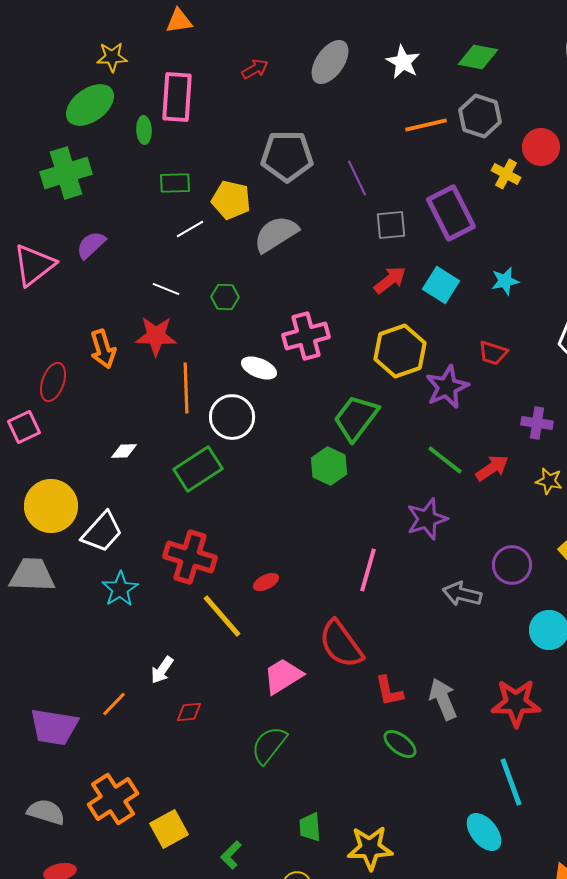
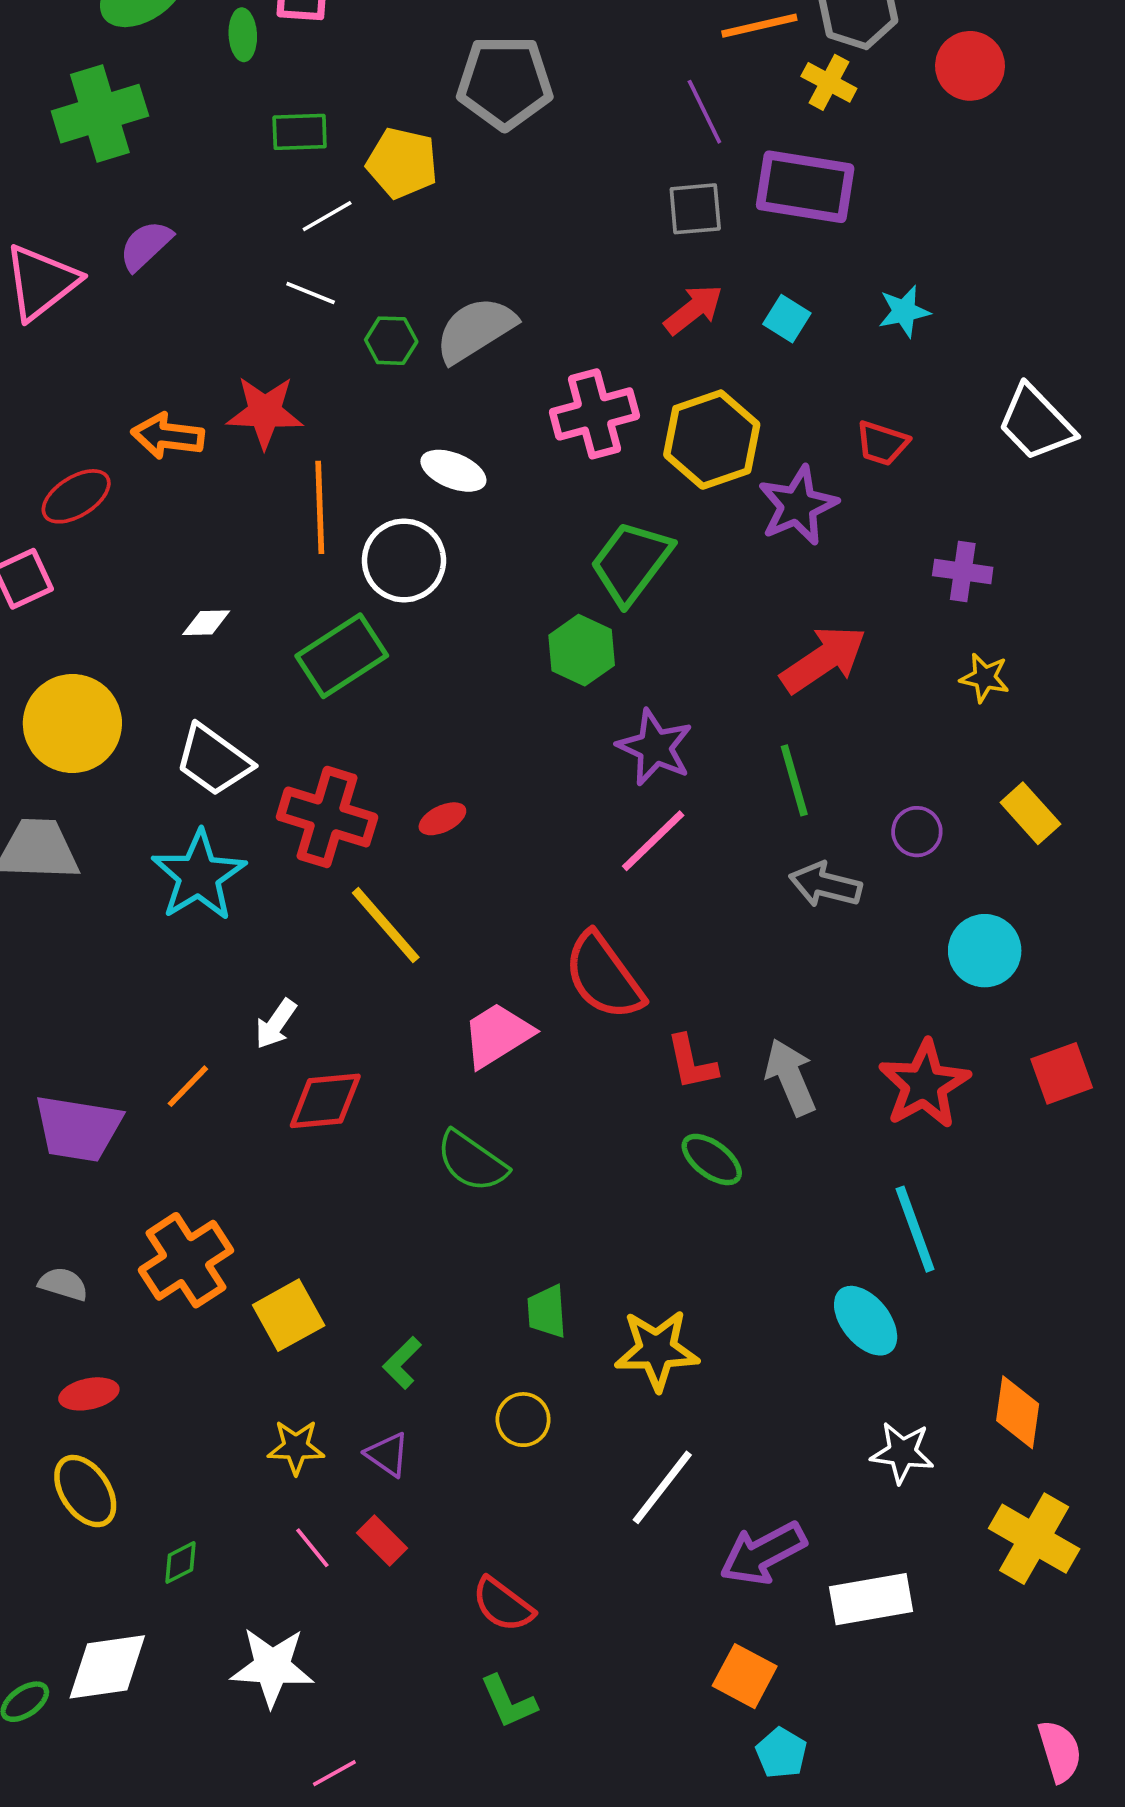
yellow cross: (506, 174) -> (829, 82), moved
purple line: (357, 178) -> (704, 112), moved
purple rectangle: (451, 213) -> (805, 187), turned -54
gray semicircle: (276, 234) -> (475, 330), moved
cyan square: (441, 285) -> (787, 319), size x0.7
white line: (166, 289) -> (311, 293), moved
pink cross: (306, 336) -> (594, 414), moved
orange arrow: (103, 349) -> (168, 436), turned 114
red ellipse: (53, 382) -> (76, 496), turned 39
green line: (445, 460) -> (794, 780), moved, turned 36
red arrow: (492, 468) -> (823, 659), moved, size x1.4
purple star: (427, 519) -> (655, 747), moved, turned -30
white trapezoid: (102, 532) -> (213, 760), moved, turned 84
purple circle: (512, 565) -> (917, 832), size x0.7
pink line: (368, 570) -> (653, 841), turned 30
red ellipse: (266, 582) -> (442, 819), moved
cyan star: (120, 589) -> (199, 876), size x1.4
red star: (516, 703) -> (924, 1084), turned -30
red diamond: (189, 712) -> (325, 1101), size x1.6
green semicircle: (269, 745) -> (472, 1161), turned -93
gray semicircle: (46, 812) -> (63, 1284), size x0.7

